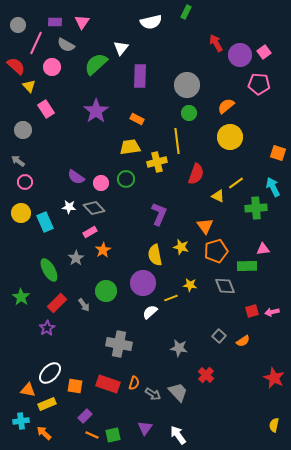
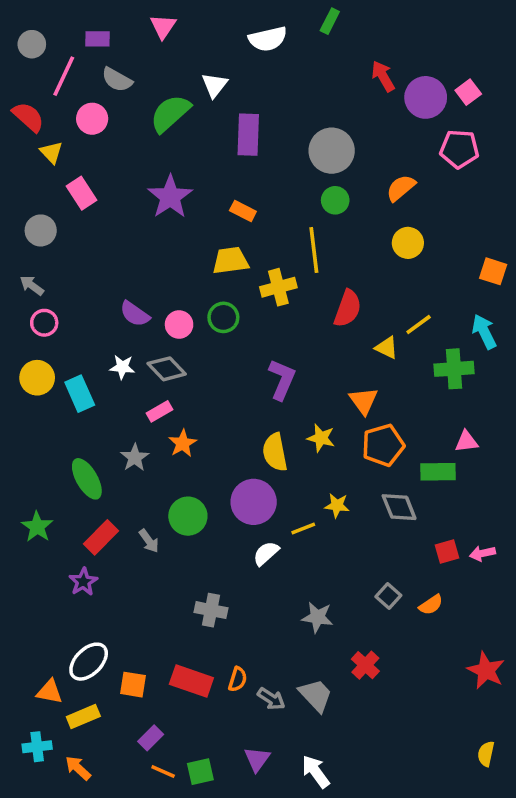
pink triangle: (82, 22) -> (163, 26), moved
yellow circle: (230, 137) -> (408, 243), size x0.7
gray cross: (119, 344) -> (211, 610), size x0.7

